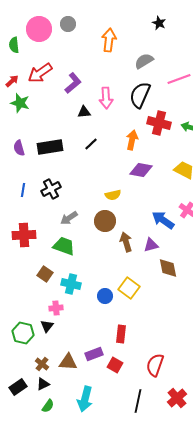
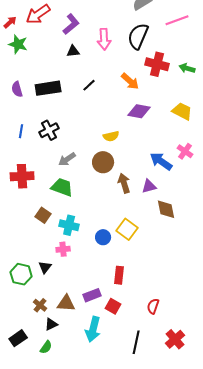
black triangle: (84, 112) -> (73, 51), moved
orange arrow: (132, 140) -> (130, 81), turned 120
pink cross: (56, 308) -> (63, 249), moved
red semicircle: (155, 365) -> (153, 306), size x0.7
black triangle: (43, 384) -> (51, 324), moved
black rectangle: (18, 387) -> (18, 338), moved
cyan arrow: (85, 399) -> (93, 329), moved

